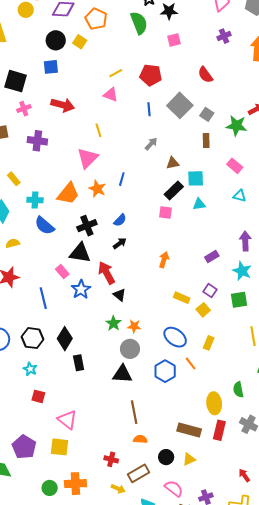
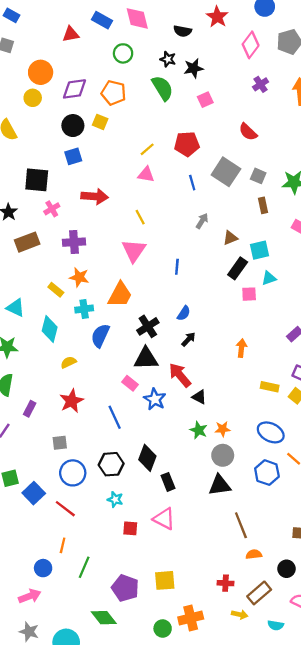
orange star: (97, 189) -> (79, 277), moved
pink square: (166, 213) -> (249, 294), moved
blue semicircle: (45, 226) -> (100, 336), turned 85
pink triangle: (67, 420) -> (164, 519), moved

